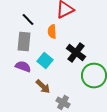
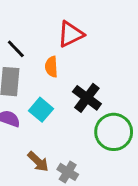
brown arrow: (43, 86) -> (38, 162), moved

